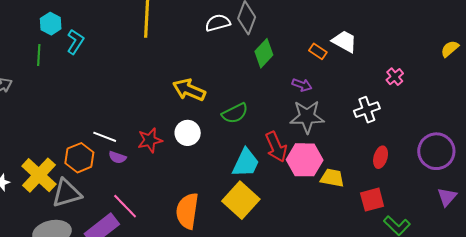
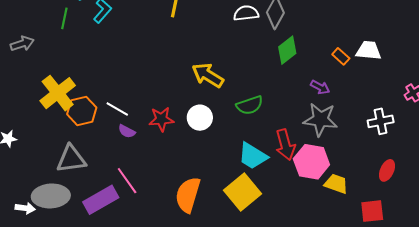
white trapezoid: (344, 41) -> (369, 51), turned -32
orange hexagon: (79, 158) -> (82, 111), moved
cyan trapezoid: (246, 163) -> (253, 156), turned 88
yellow cross: (39, 175) -> (58, 93), moved

